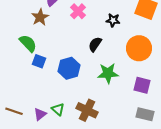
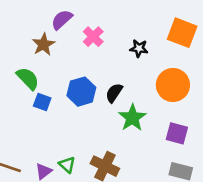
black semicircle: (95, 44) -> (114, 93), moved
blue hexagon: (69, 68) -> (81, 92), moved
green star: (108, 73) -> (132, 118), turned -30

